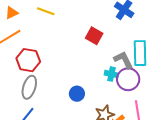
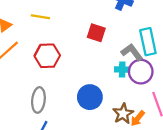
red hexagon: (28, 60) -> (47, 56), moved
blue circle: (77, 94) -> (90, 97), size x1.5

